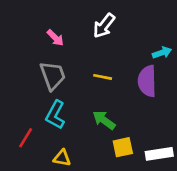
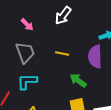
cyan L-shape: (55, 115) -> (27, 82), turned 60
green arrow: (104, 120) -> (78, 81), moved

